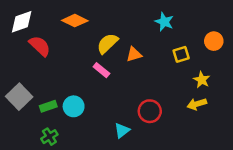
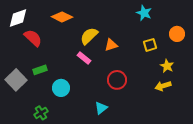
cyan star: (164, 22) -> (144, 13), moved
green rectangle: (48, 106) -> (40, 70), moved
red circle: (150, 111) -> (117, 80), moved

